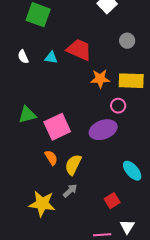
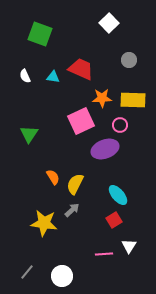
green triangle: (27, 115) -> (29, 134), turned -42
pink square: (57, 127) -> (81, 121), moved
cyan ellipse: (132, 171) -> (118, 195), moved

